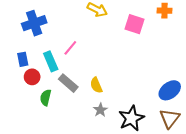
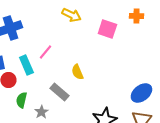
gray rectangle: (68, 83) -> (59, 92), moved
yellow semicircle: (96, 85) -> (77, 72), moved
gray star: (100, 110) -> (41, 112), moved

